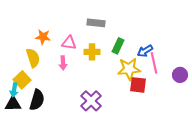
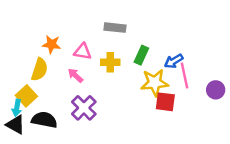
yellow semicircle: (33, 58) -> (40, 69), turned 36
pink arrow: (63, 63) -> (75, 75), turned 136
black semicircle: (37, 100) -> (44, 120), turned -95
purple cross: (91, 101) -> (84, 108), moved
black triangle: (13, 104) -> (16, 125), turned 30

